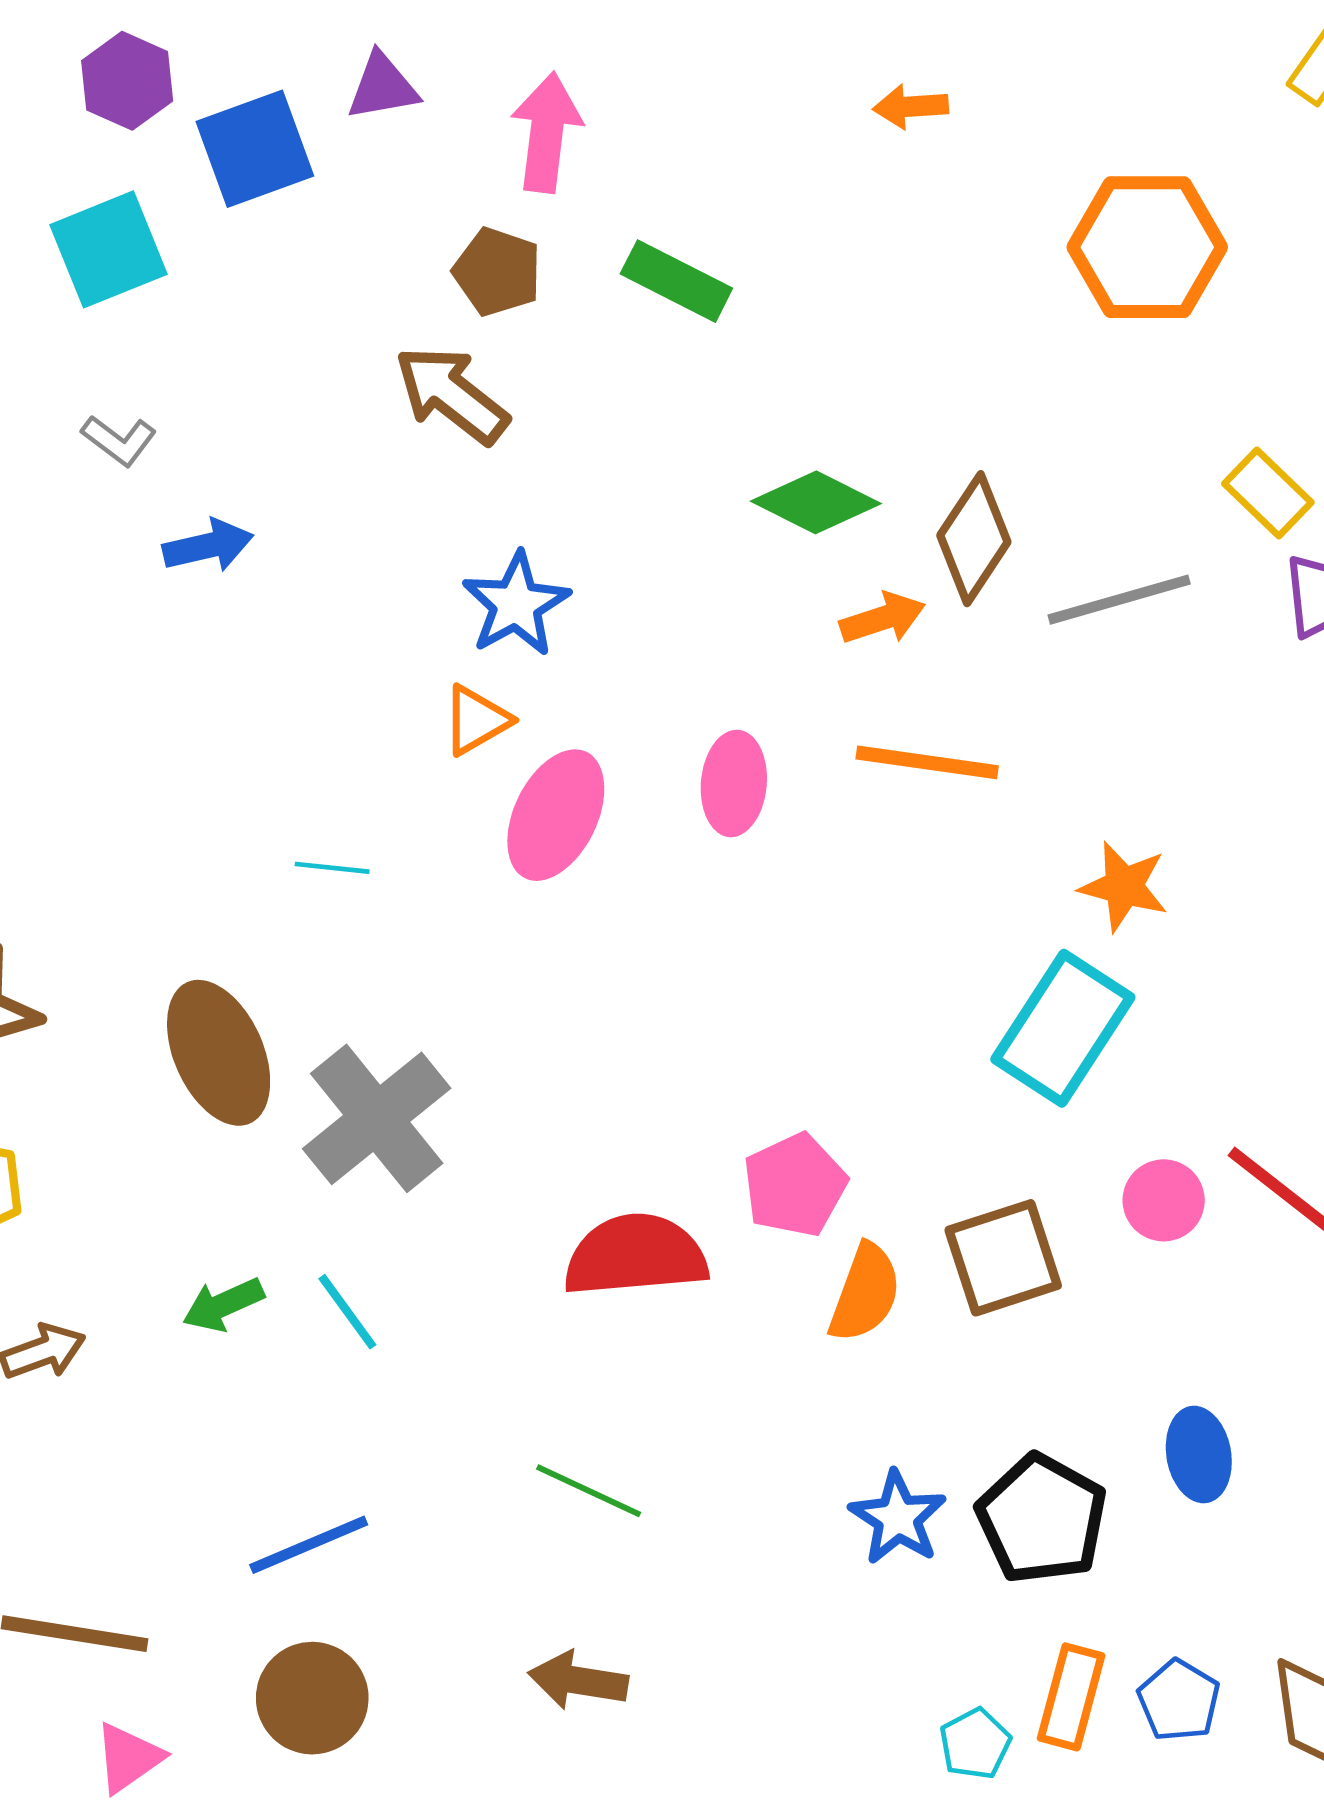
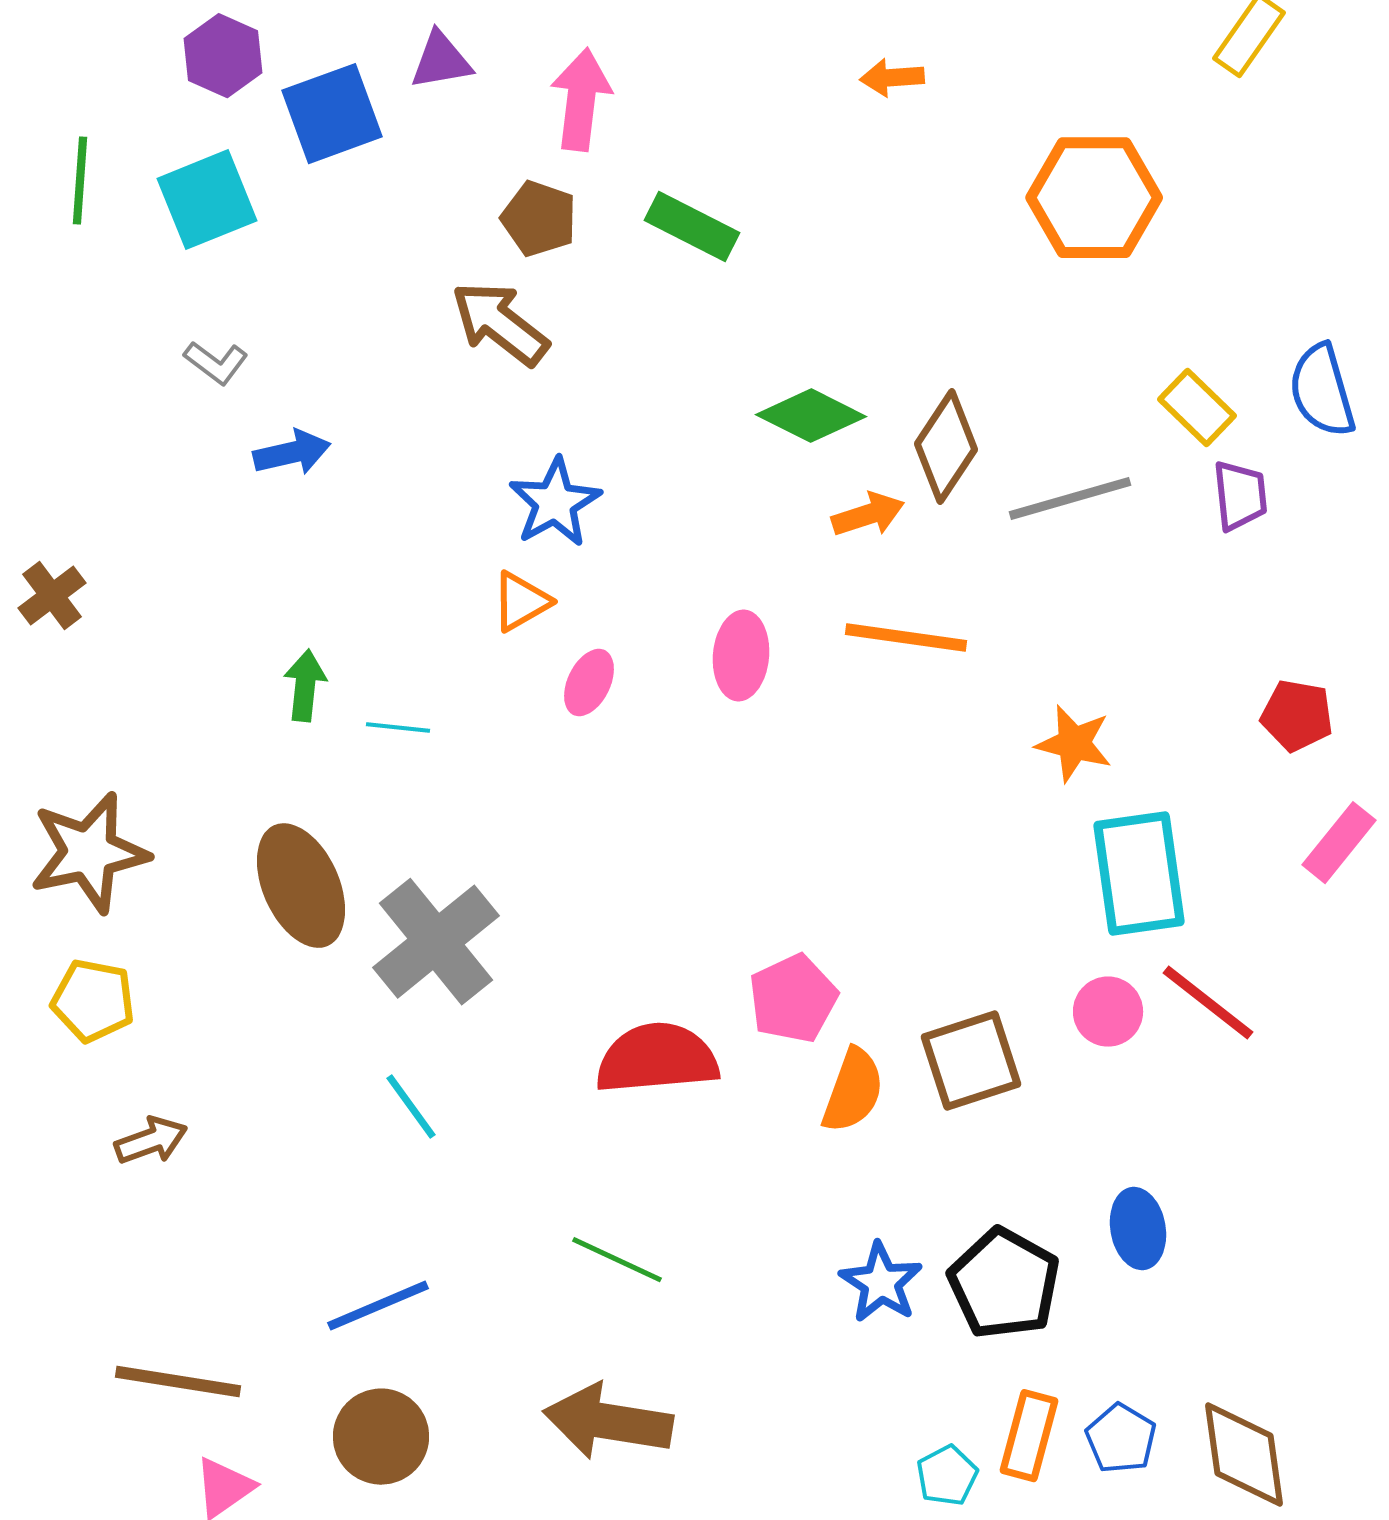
pink ellipse: (556, 815) -> (589, 683), size x0.6
cyan rectangle: (1063, 1028) -> (1139, 874), moved, turned -41
green arrow: (223, 1305) -> (305, 686), moved, turned 120
brown arrow: (578, 1681) -> (608, 1422), size x1.5

